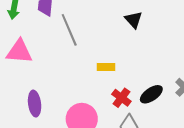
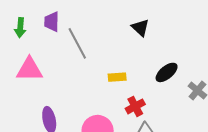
black ellipse: (151, 94) -> (167, 72), moved
red cross: (121, 98) -> (135, 106), turned 30

